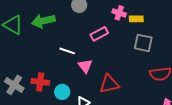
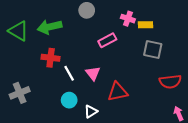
white line: (67, 51) -> (69, 73), moved, turned 42
red cross: (40, 82) -> (51, 58), moved
gray cross: (14, 85) -> (20, 93), turned 36

